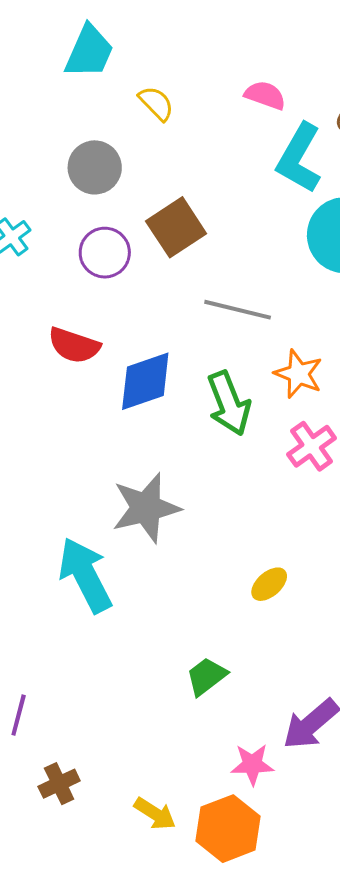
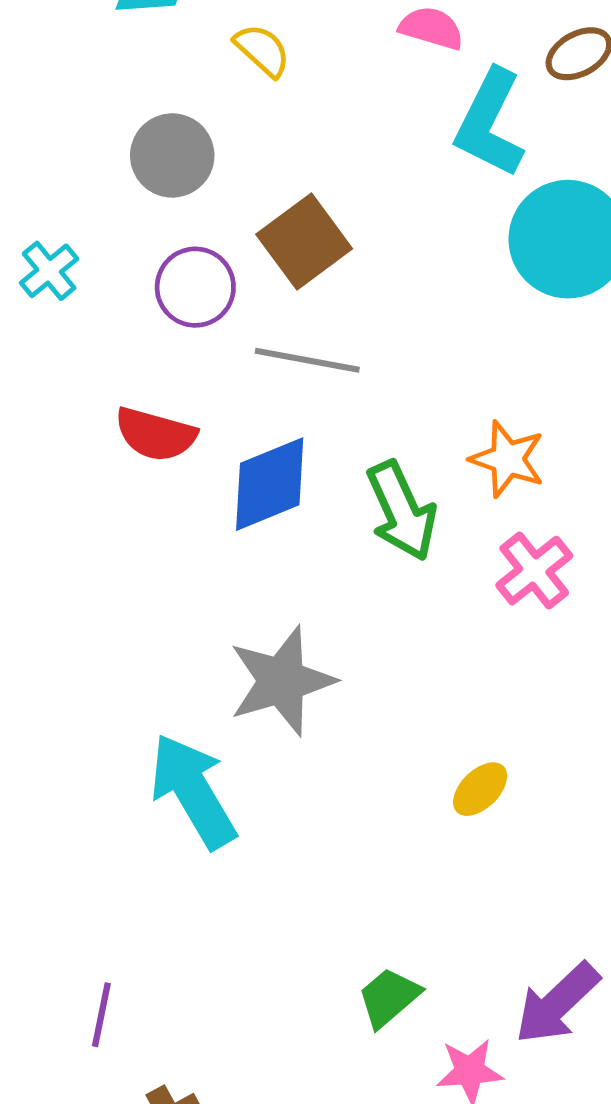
gray line: (238, 310) -> (307, 360), moved
green trapezoid: (206, 676) -> (389, 997), moved

